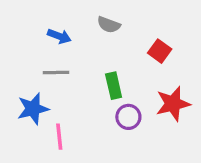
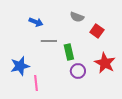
gray semicircle: (109, 25) -> (77, 17), moved
gray line: (56, 72) -> (49, 41), moved
red star: (173, 104) -> (105, 63), turned -30

